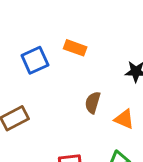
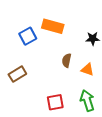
orange rectangle: (75, 48) -> (53, 26), size x1.5

